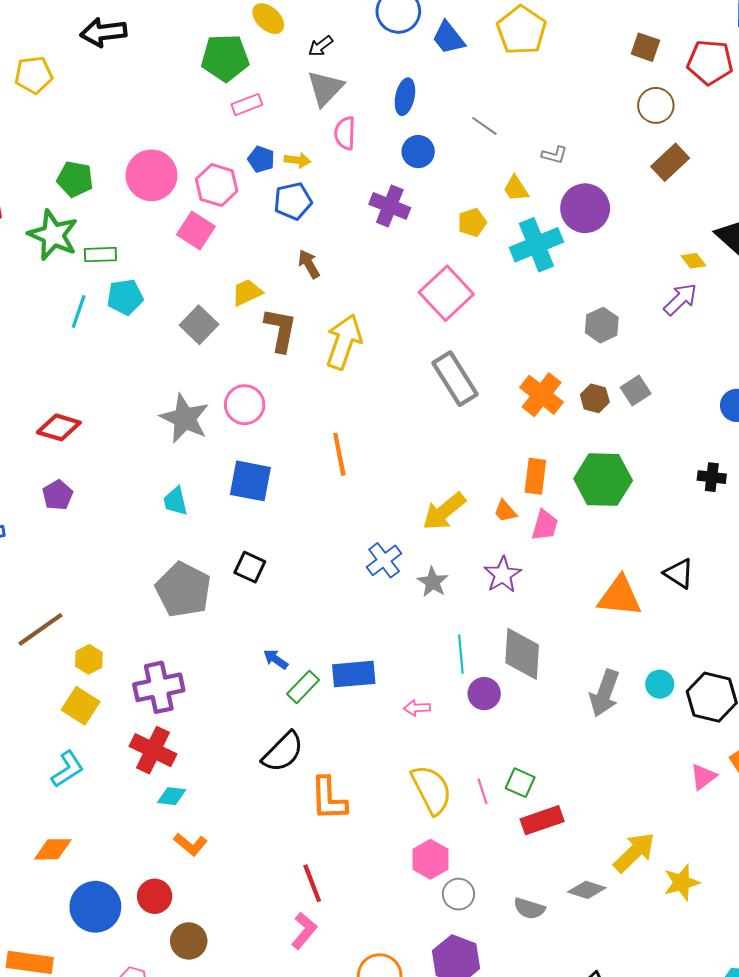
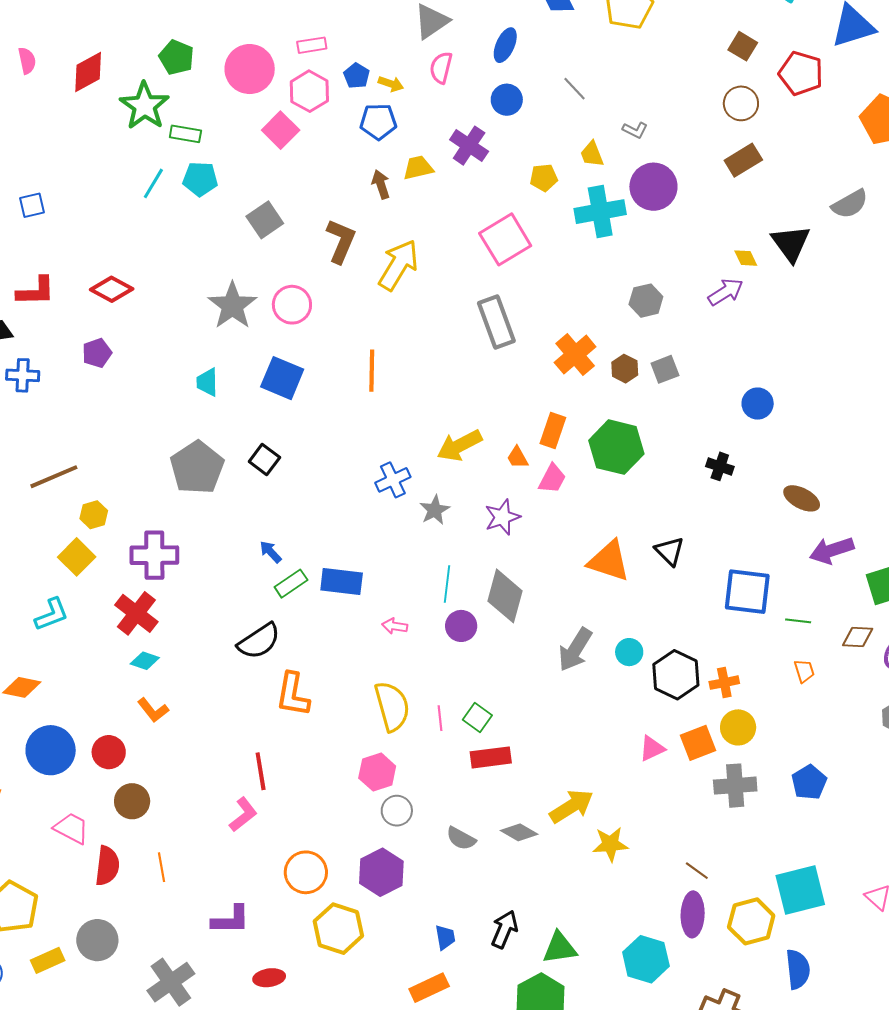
pink rectangle: (247, 105) -> (312, 45), moved
yellow trapezoid: (247, 292) -> (418, 168), moved

